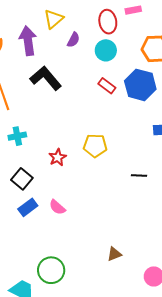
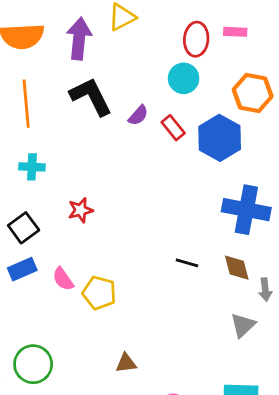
purple semicircle: (73, 40) -> (138, 115), moved
yellow pentagon: (95, 146) -> (99, 293), moved

